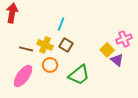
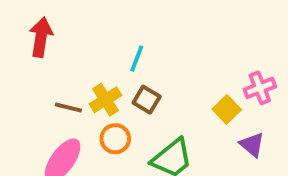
yellow cross: (45, 45) -> (106, 100), turned 35
purple triangle: (117, 60) -> (252, 145), moved

